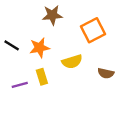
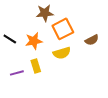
orange square: (93, 30) -> (63, 29), moved
brown semicircle: (106, 73) -> (92, 40), moved, turned -40

